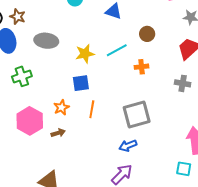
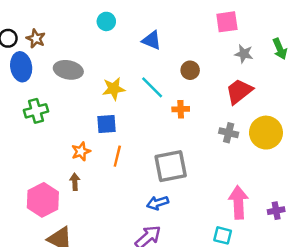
cyan line: (117, 50) -> (152, 87), turned 70
pink hexagon: (30, 121) -> (43, 200), moved
brown arrow: (58, 133) -> (75, 182), turned -80

